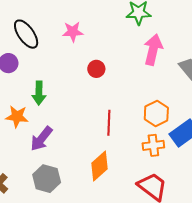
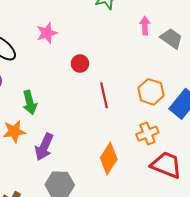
pink arrow: (153, 50) -> (145, 26), moved, size x0.6
red line: (109, 123) -> (104, 95), moved
orange cross: (153, 145) -> (147, 134), moved

